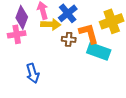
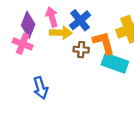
pink cross: (17, 34) -> (23, 44), turned 30

